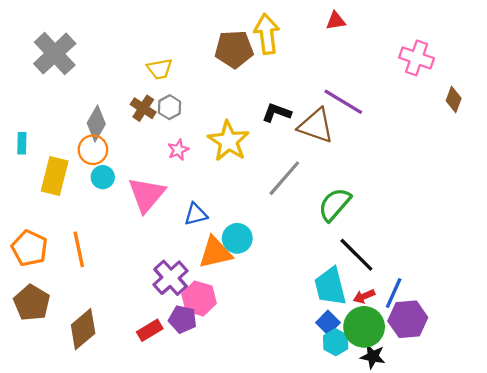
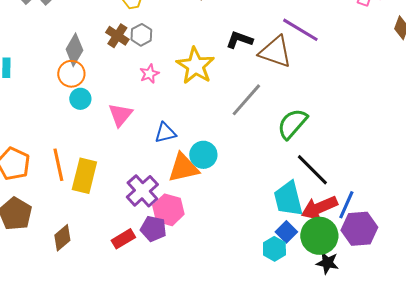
yellow rectangle: (55, 176) -> (84, 176), moved
pink triangle: (147, 195) -> (120, 115), size x0.7
red arrow: (364, 296) -> (319, 208), size x1.8
brown diamond: (83, 329) -> (62, 238), size x0.7
cyan hexagon: (336, 342) -> (274, 249), moved

